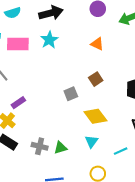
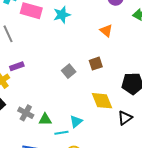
gray square: (71, 94) -> (69, 71), turned -32
yellow diamond: (95, 116) -> (102, 101), moved
cyan line: (121, 151) -> (61, 133), moved

